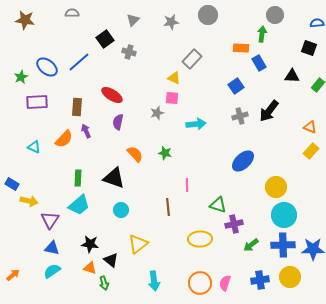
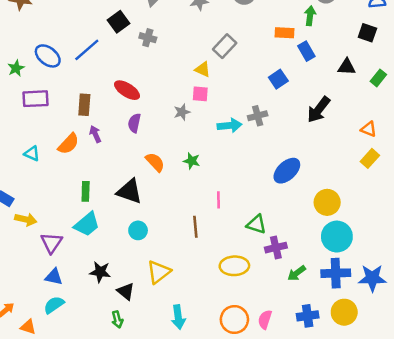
gray cross: (240, 116) -> (258, 116), moved
orange triangle: (90, 268) -> (28, 327), moved

